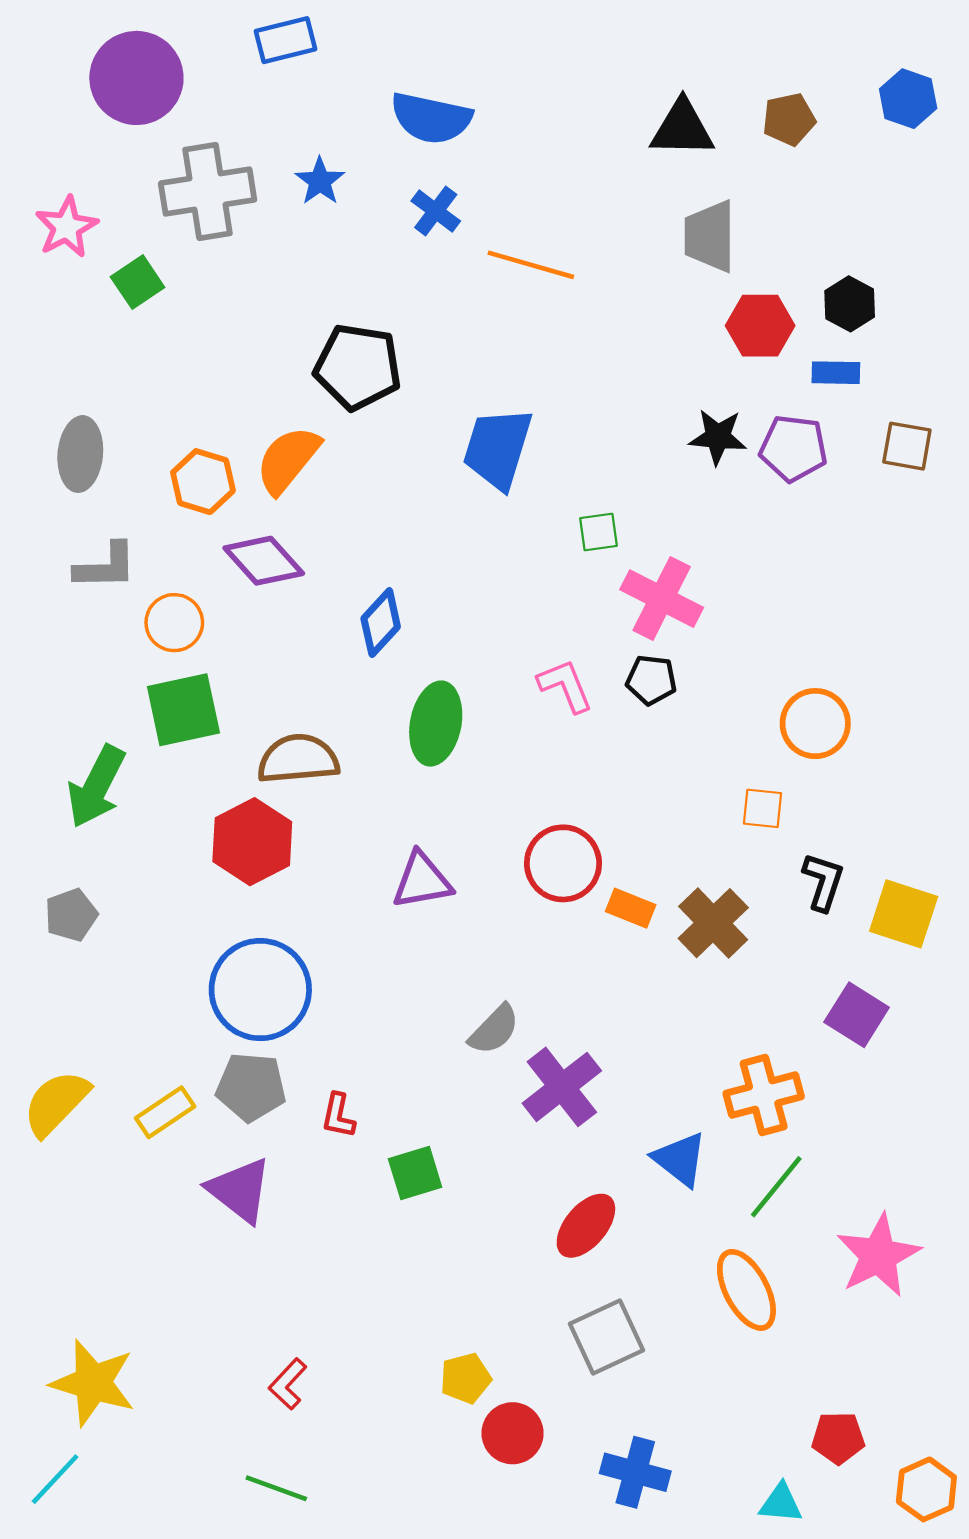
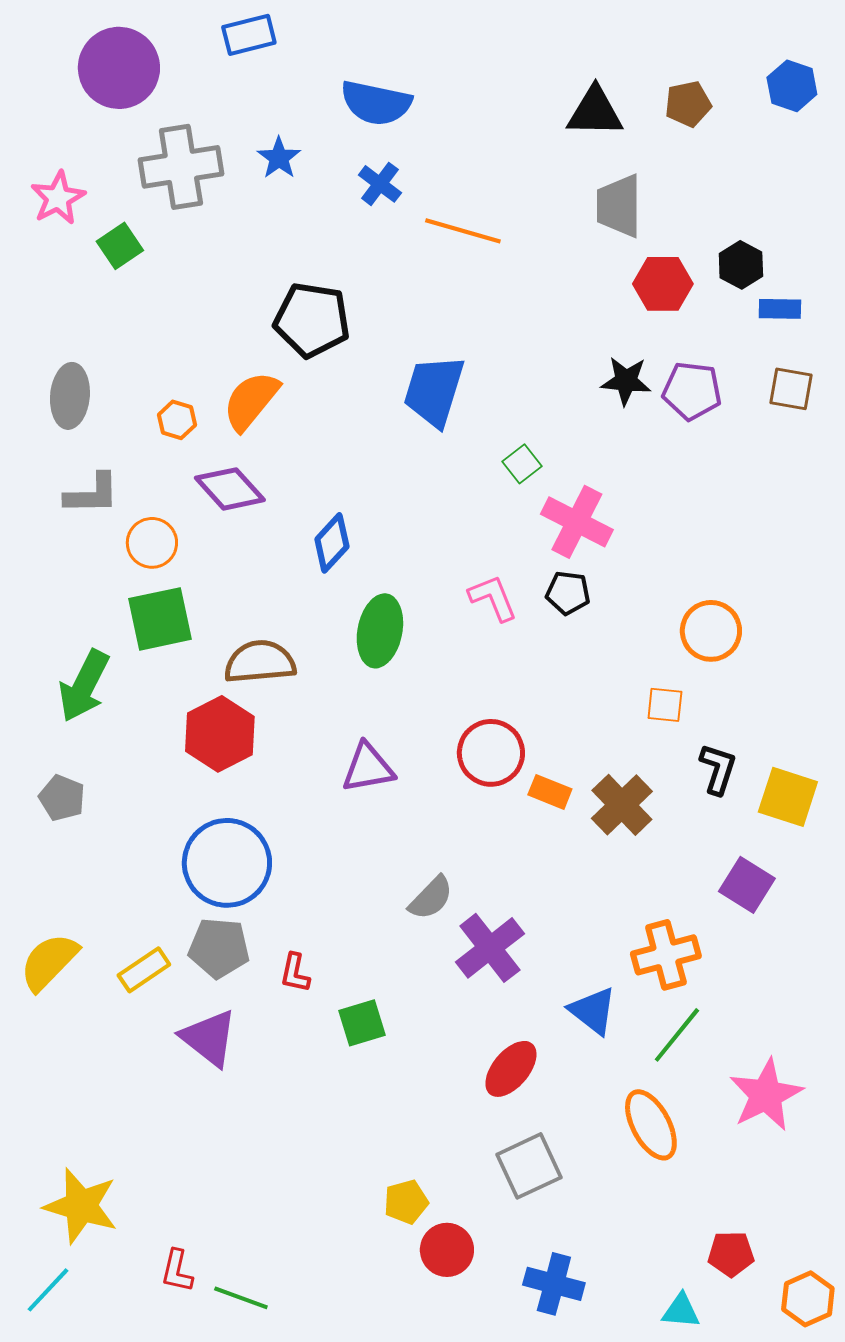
blue rectangle: (836, 373) -> (780, 309), moved
orange hexagon: (203, 482) -> (177, 420), size x0.7
green square: (599, 532) -> (522, 464), turned -30
gray pentagon: (71, 915) -> (62, 798), turned -30
red L-shape: (288, 1384) -> (177, 1271), moved, turned -30

